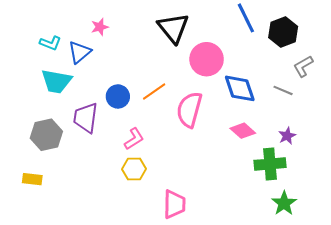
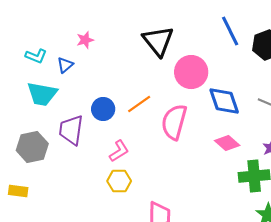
blue triangle: (80, 52) -> (65, 65), size x0.7

